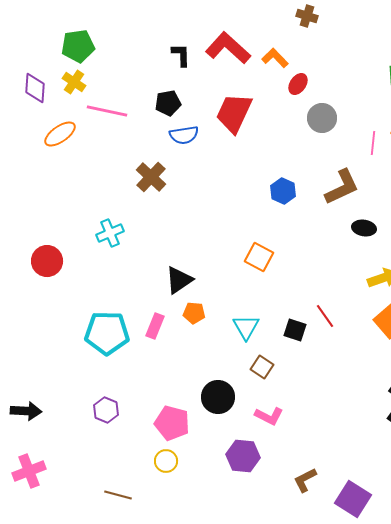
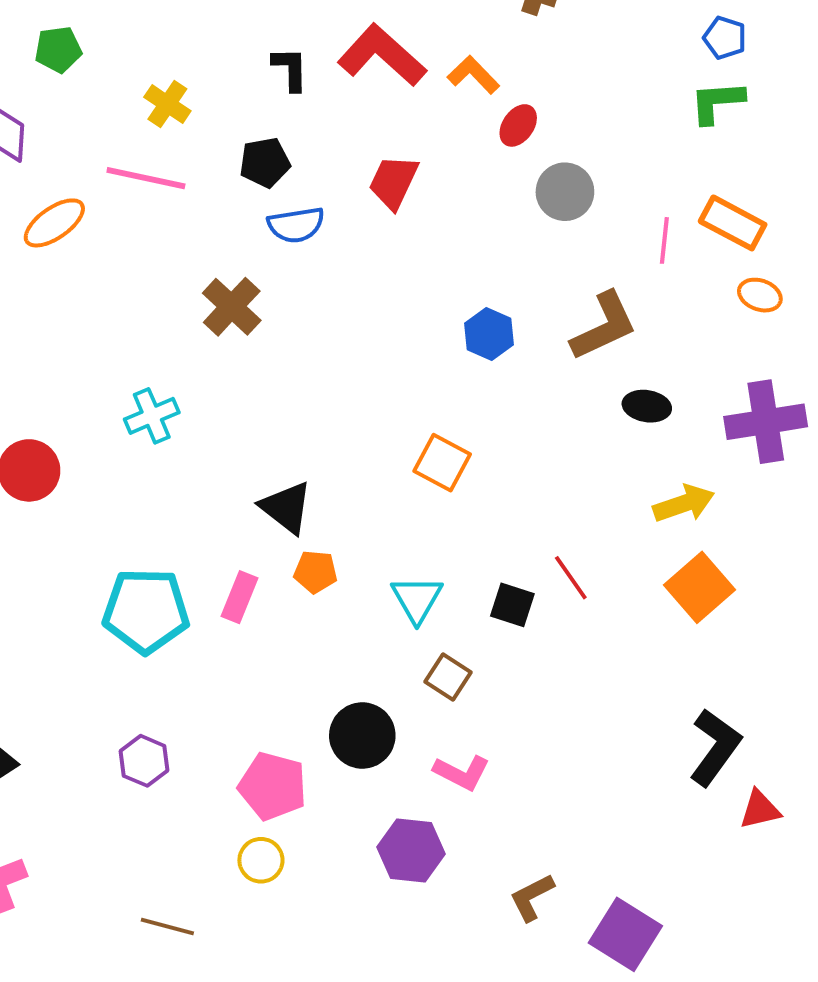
green pentagon: (78, 46) -> (58, 49), moved, size x0.7
yellow cross: (74, 82) -> (167, 104), moved
red trapezoid: (234, 113) -> (393, 182), size x0.7
black triangle: (179, 280) -> (286, 507), turned -48

